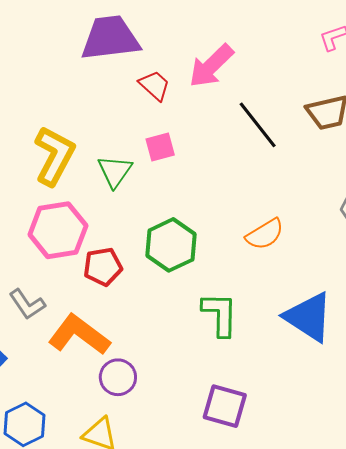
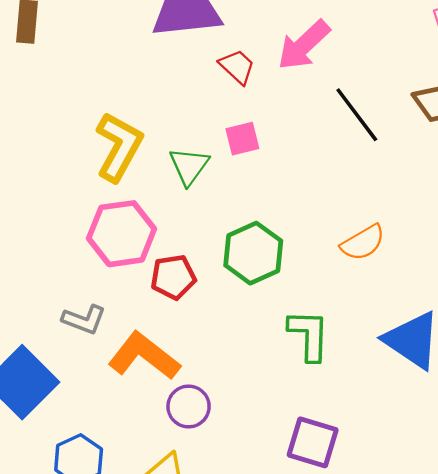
gray L-shape: (27, 304) -> (84, 320), turned -36

